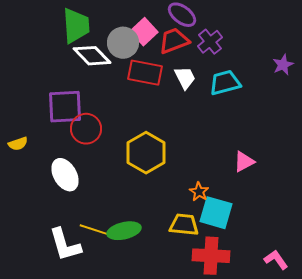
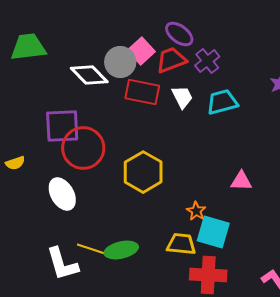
green trapezoid: (76, 26) -> (28, 47), moved, turned -93
red circle: (86, 129) -> (83, 148), size x1.4
pink triangle: (244, 162) -> (241, 181), turned 30

